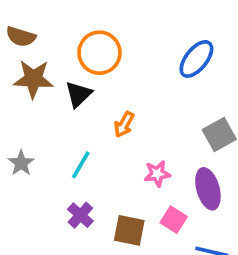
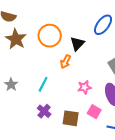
orange circle: (99, 53) -> (50, 36), moved
brown star: (33, 79) -> (16, 39), turned 30
black triangle: (78, 94) -> (77, 44), moved

